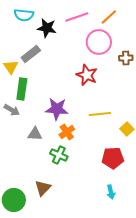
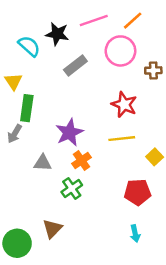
cyan semicircle: (24, 15) -> (29, 46), moved, turned -144
gray rectangle: (31, 54) -> (75, 66), moved
red star: (87, 75) -> (124, 105), moved
purple star: (57, 109) -> (69, 132), turned -30
gray arrow: (12, 110) -> (15, 134), turned 91
green cross: (59, 155) -> (72, 188), turned 30

